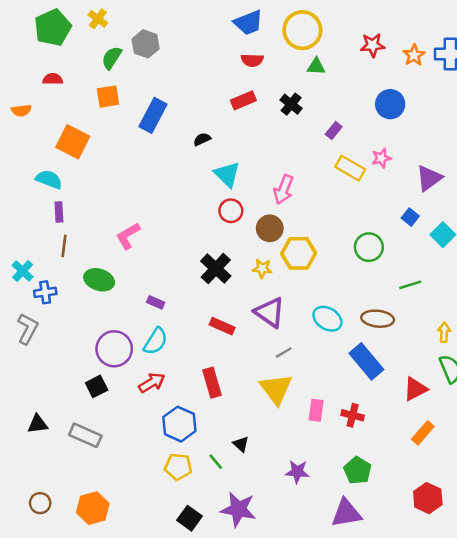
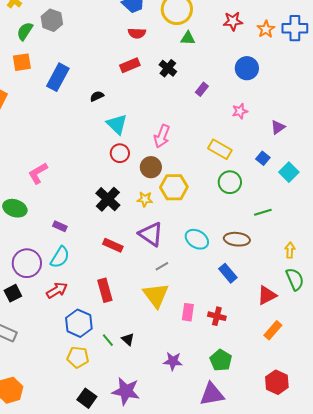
yellow rectangle: (350, 168) -> (220, 149), moved
purple triangle: (429, 178) -> (278, 127), size x0.7
blue rectangle: (366, 361) -> (228, 273), size x0.7
green line: (216, 462) -> (108, 340), moved

